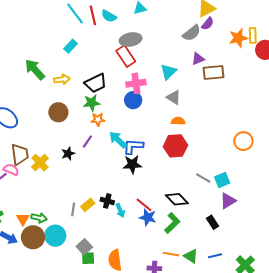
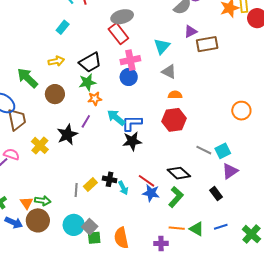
green arrow: (35, 70) -> (28, 78), moved
brown trapezoid: (20, 154) -> (17, 120), moved
black star: (68, 154) -> (67, 135), size x1.5
cyan circle: (55, 236) -> (74, 225), moved

